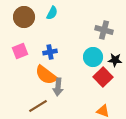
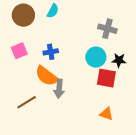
red square: (103, 77) -> (106, 78), turned -36
brown line: (38, 106) -> (27, 102), moved

